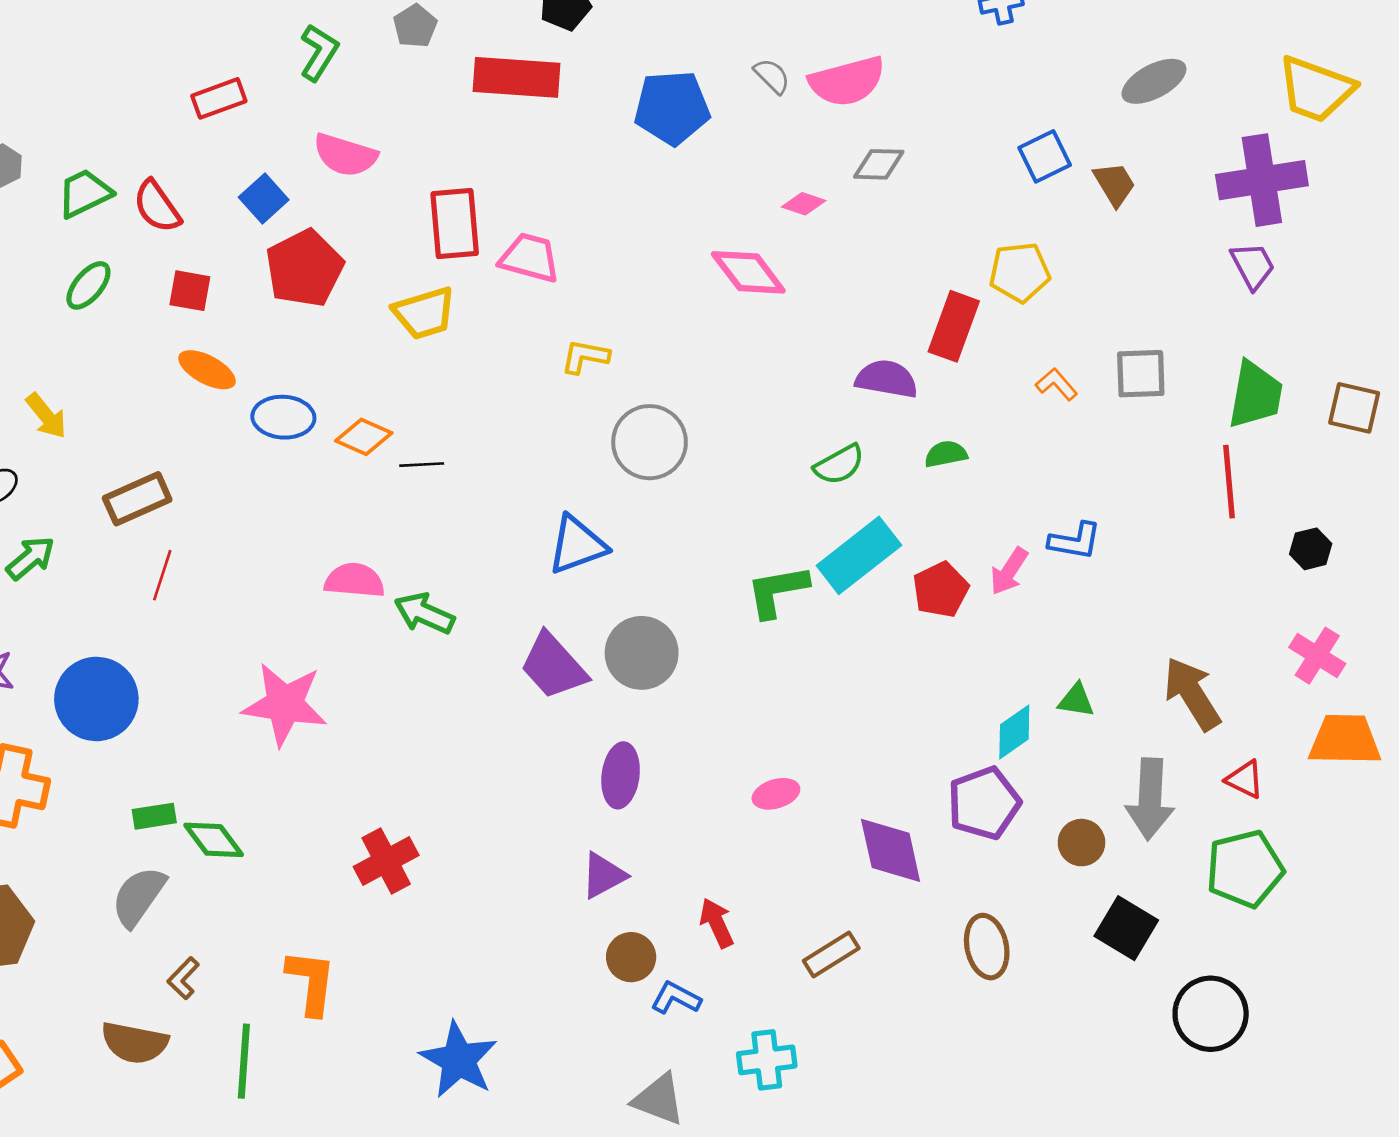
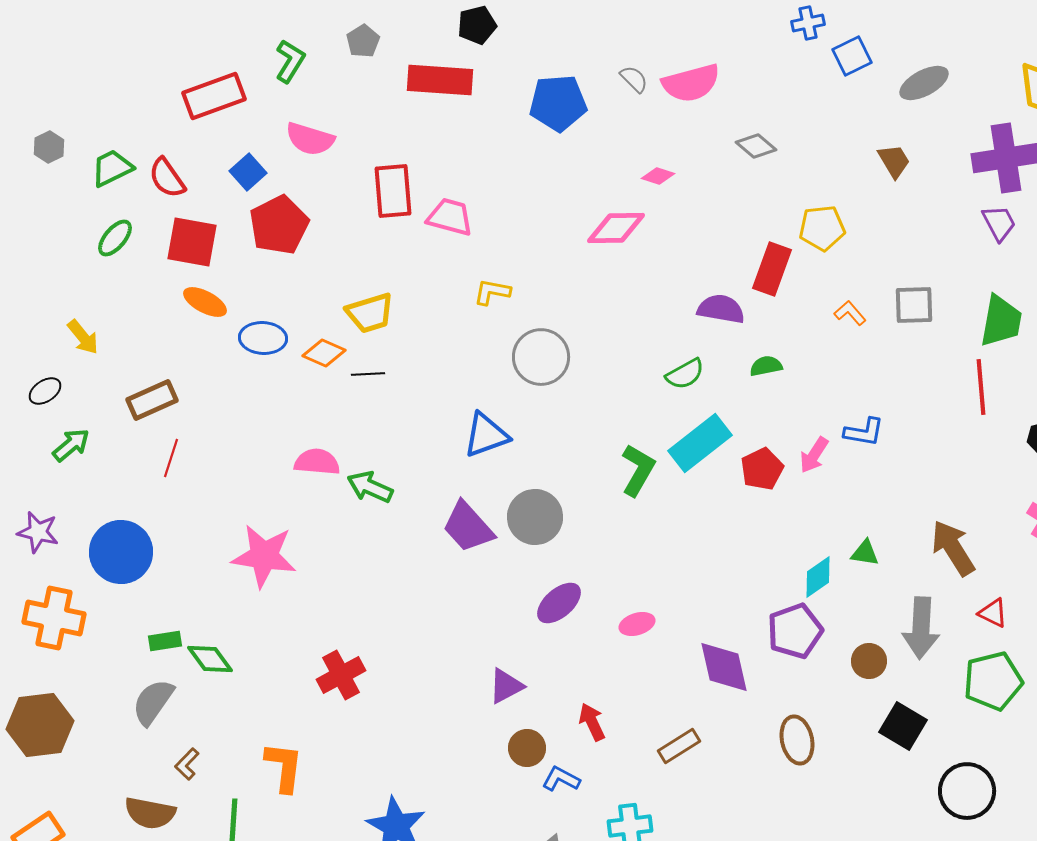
red rectangle: (219, 98) -> (214, 96), size x1.5
blue square: (1045, 156) -> (852, 56), moved
gray diamond: (879, 164) -> (756, 146), moved, turned 39
pink diamond: (748, 272) -> (616, 228), turned -54
red square: (190, 291) -> (192, 242), size x1.6
yellow trapezoid: (424, 313) -> (370, 313), moved
green L-shape: (777, 591) -> (638, 470), turned 130
purple ellipse: (621, 775) -> (559, 603), moved, turned 42

